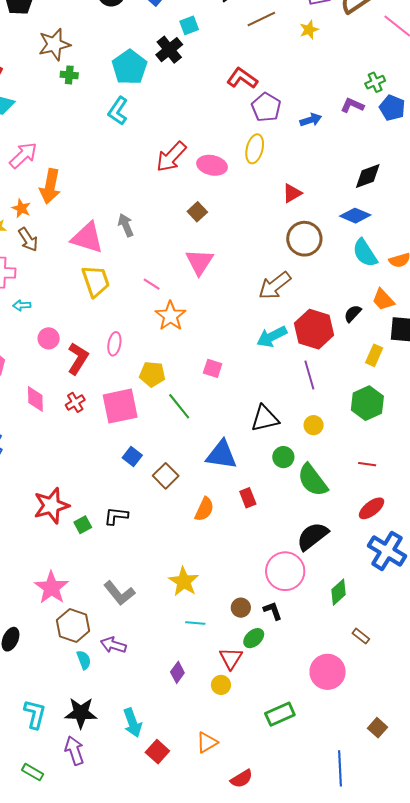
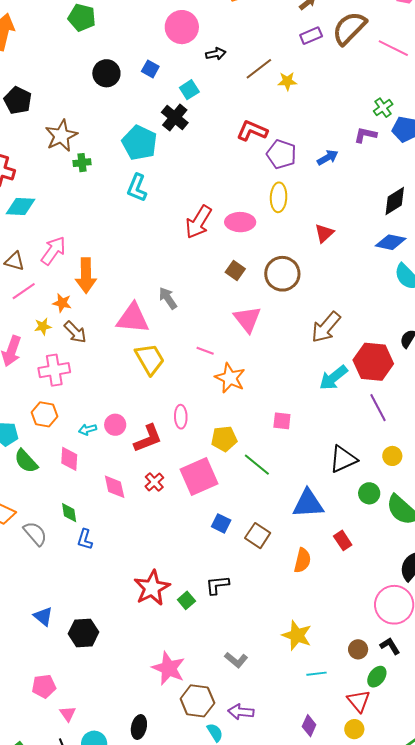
yellow star: (309, 30) -> (287, 81), moved, turned 30
brown circle: (304, 239) -> (282, 274), moved
cyan arrow: (22, 305) -> (88, 429), moved
red L-shape: (78, 358) -> (148, 438), turned 48
gray L-shape: (119, 593) -> (236, 660), size x0.7

